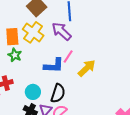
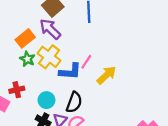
purple arrow: (62, 31) -> (50, 29), moved
yellow cross: (33, 32) -> (49, 57), moved
orange rectangle: (12, 37) -> (25, 38), turned 54

